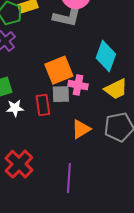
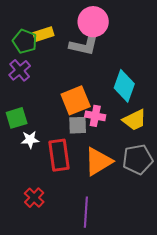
red rectangle: (43, 105) -> (59, 155), moved, size x1.4
orange triangle: (81, 129) -> (98, 161), size x1.4
red cross: (19, 164) -> (34, 198), size x0.7

